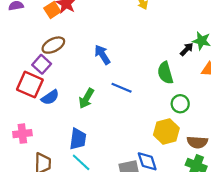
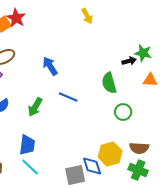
black arrow: (187, 49) -> (129, 61), turned 32
yellow hexagon: (166, 131) -> (110, 154), moved

